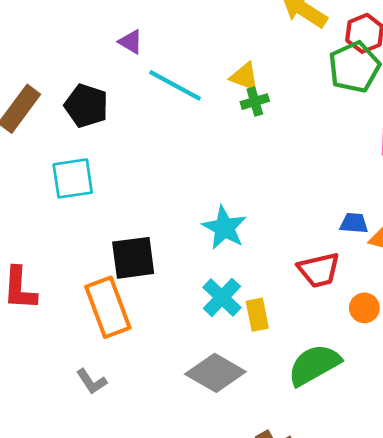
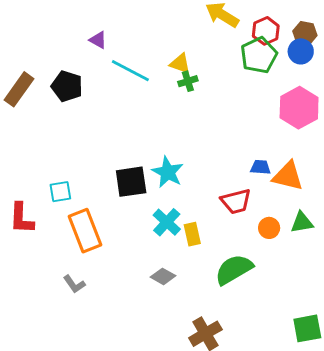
cyan square: (73, 178) -> (60, 192), moved, size x0.7
black square: (133, 258) -> (131, 182), moved
gray diamond: (215, 373) -> (163, 276), size x0.6

